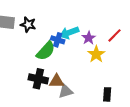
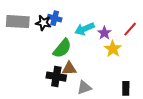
blue cross: (58, 40) -> (55, 18), moved
brown triangle: (57, 81) -> (69, 69), moved

